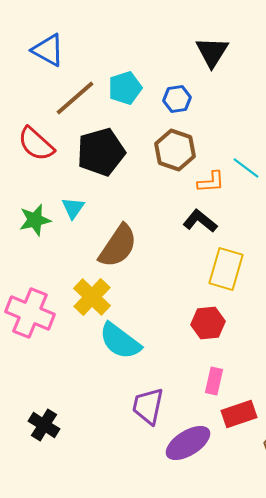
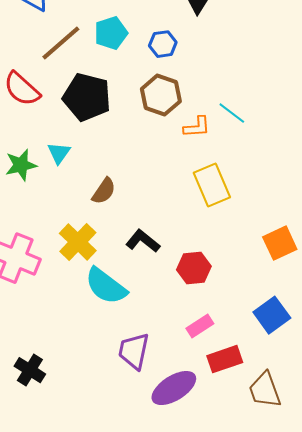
black pentagon: (101, 152) -> (87, 97), turned 30
black L-shape: (200, 221) -> (143, 241), moved
brown semicircle: (118, 246) -> (104, 191), size x0.6
yellow rectangle: (226, 269) -> (212, 185), moved, turned -39
pink rectangle: (214, 381) -> (200, 326), turned 44

